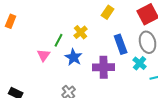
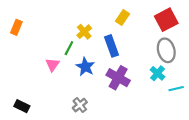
yellow cross: (81, 32) -> (84, 32), moved
blue rectangle: (121, 44) -> (112, 46), moved
purple cross: (104, 67) -> (118, 78), turned 30

